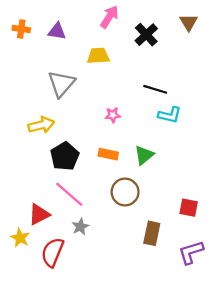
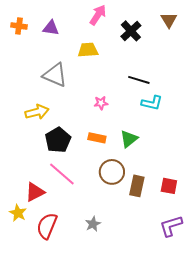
gray triangle: (61, 84) -> (55, 75), turned -48
gray star: (80, 227) -> (93, 224), moved
brown rectangle: (152, 233) -> (137, 186), moved

